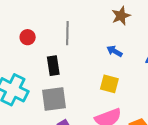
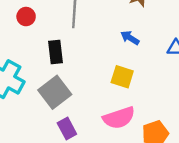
gray square: (54, 99) -> (55, 92), turned -32

